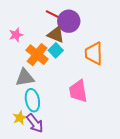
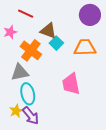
red line: (54, 15) -> (26, 14), moved
purple circle: (69, 21) -> (90, 15), moved
cyan square: (56, 50) -> (56, 43), moved
orange trapezoid: (94, 53) -> (85, 48), turned 90

